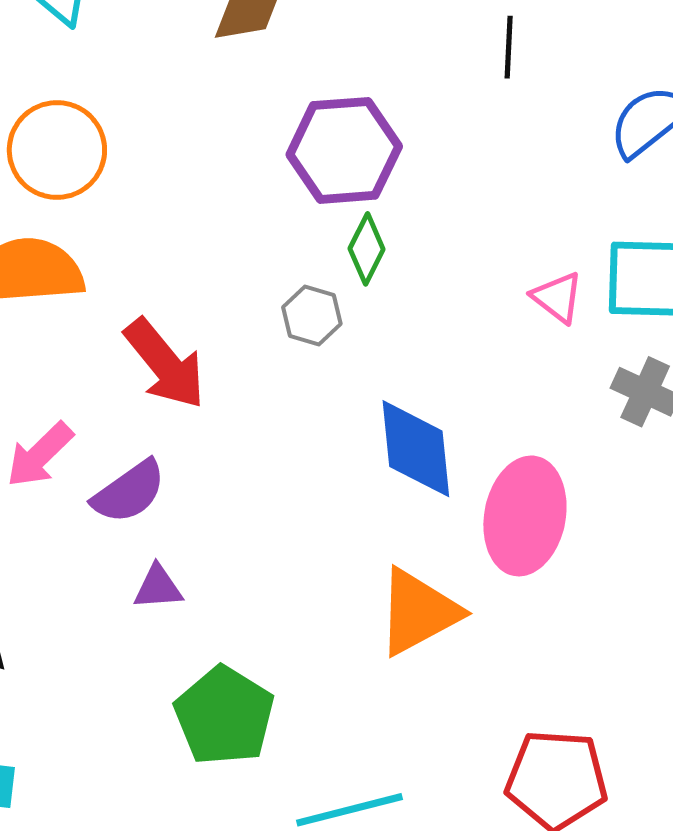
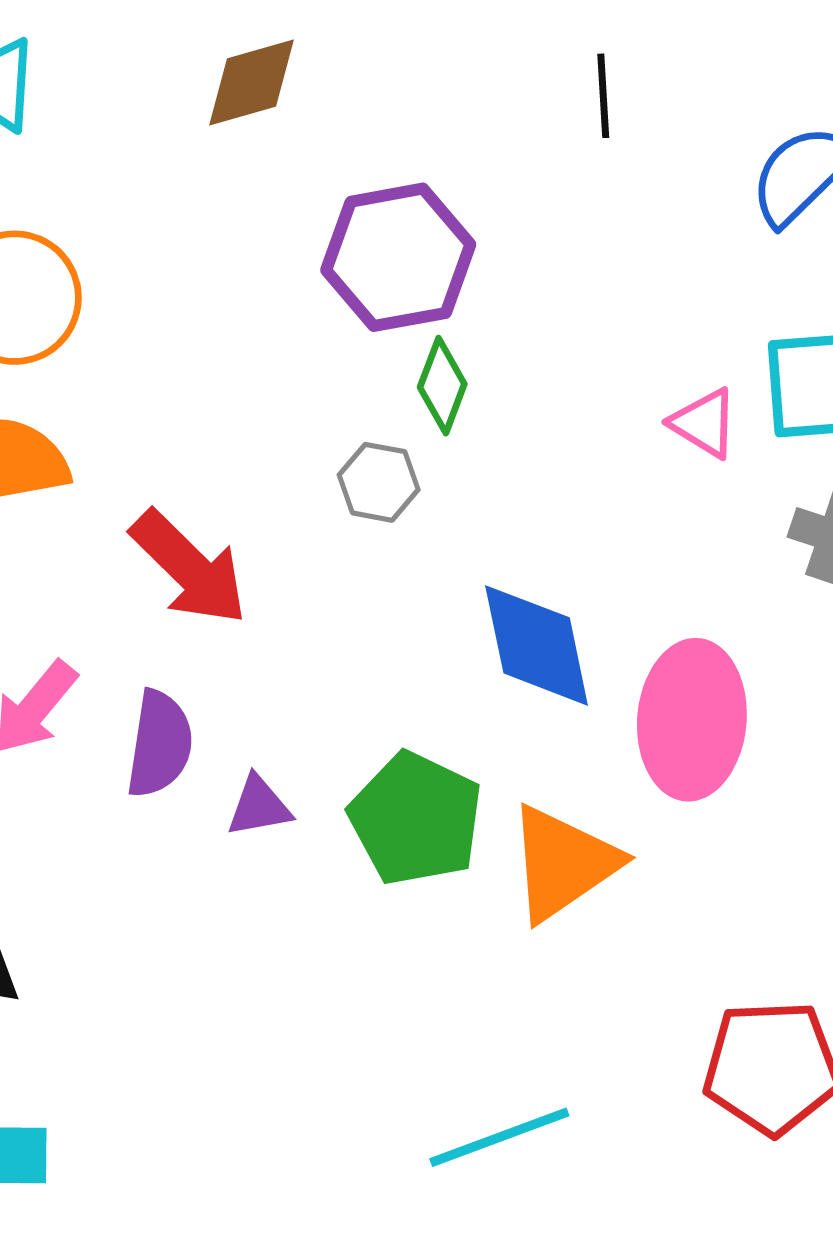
purple semicircle: (129, 492) -> (160, 744), turned -40
purple triangle: (158, 587) -> (259, 806), moved
green pentagon: (224, 716) -> (416, 819), moved

